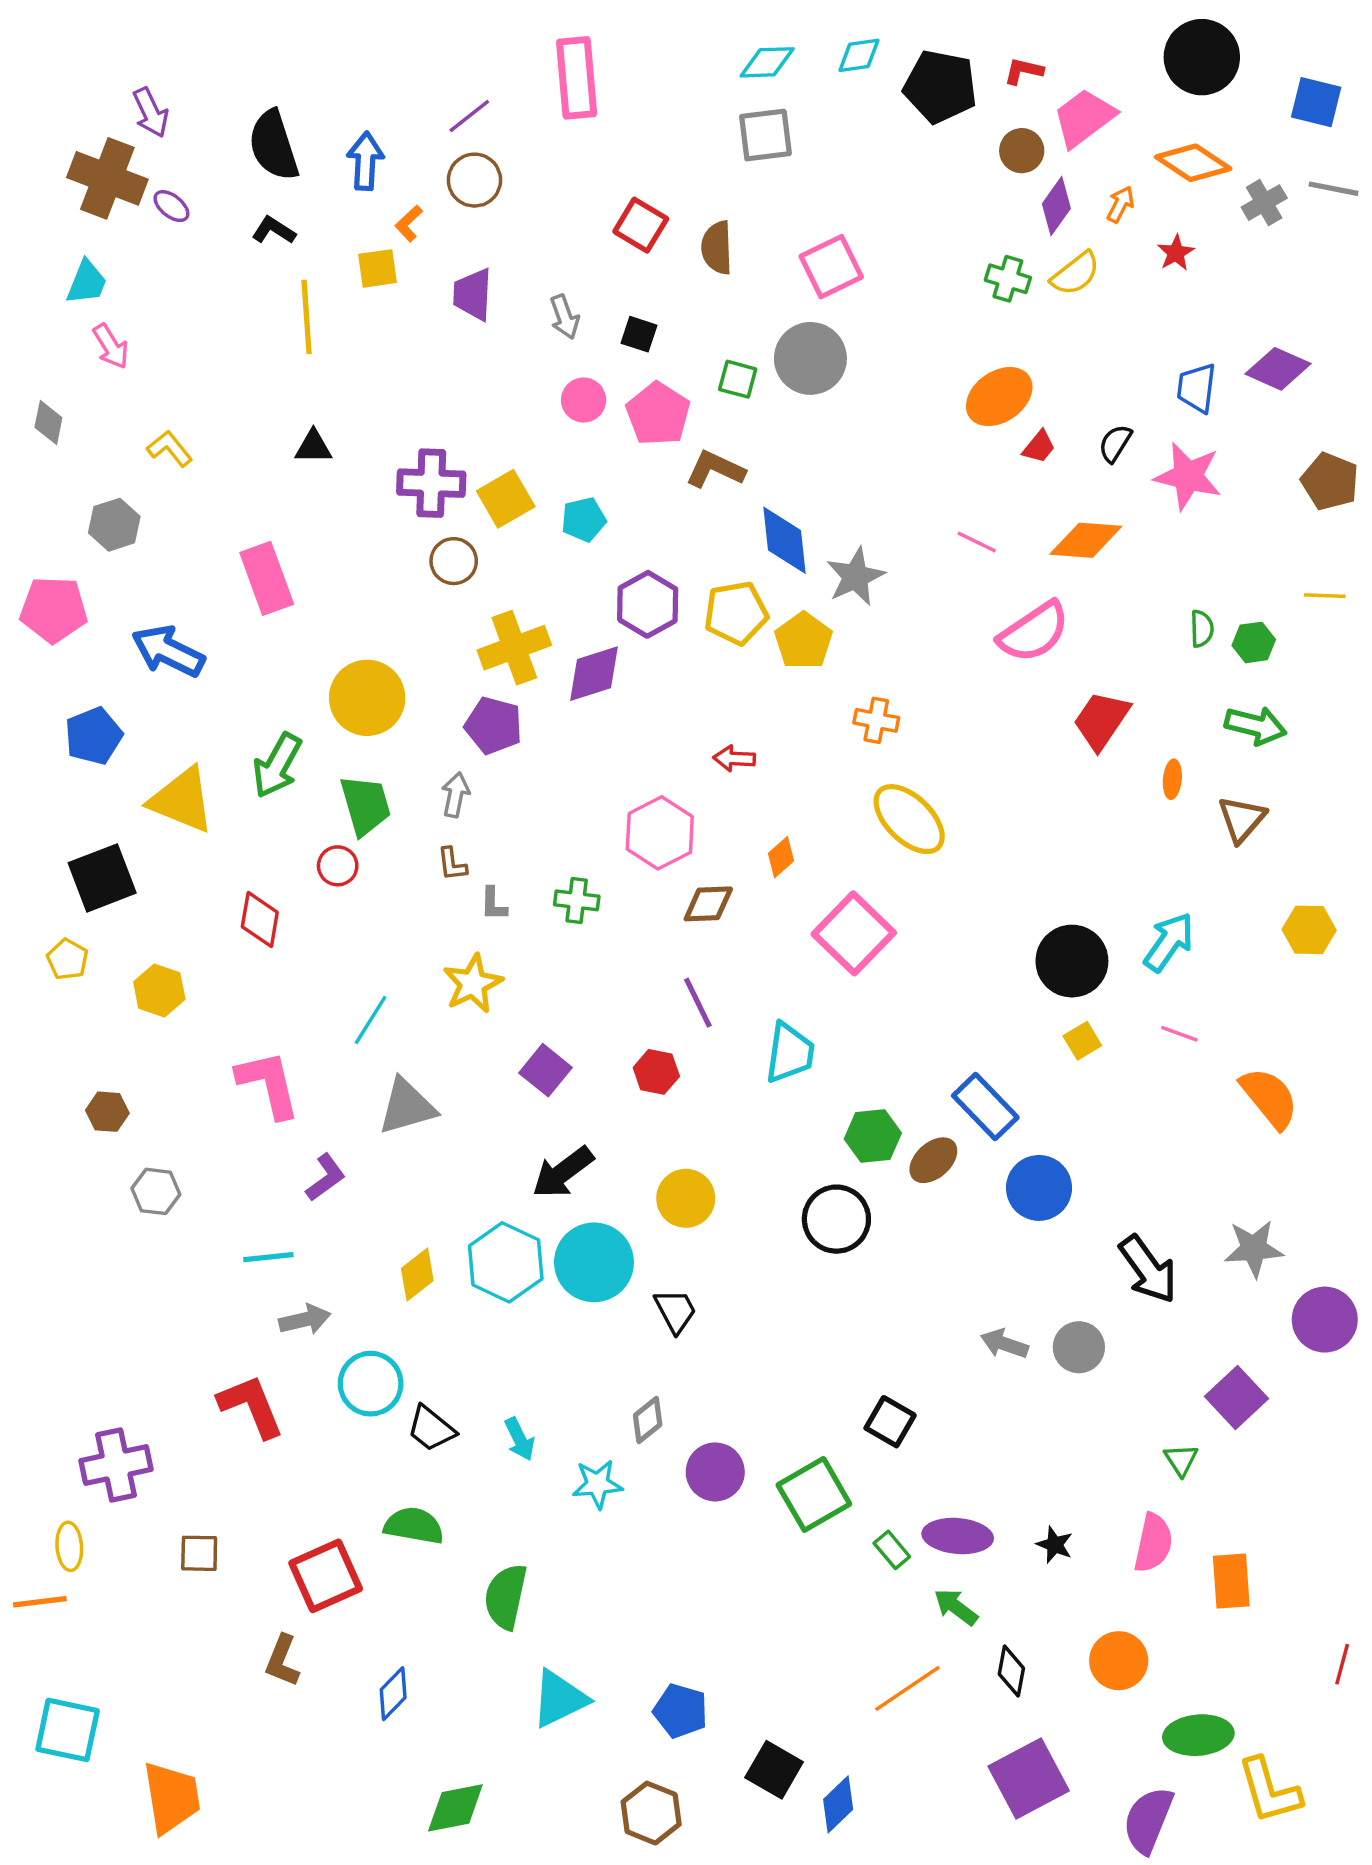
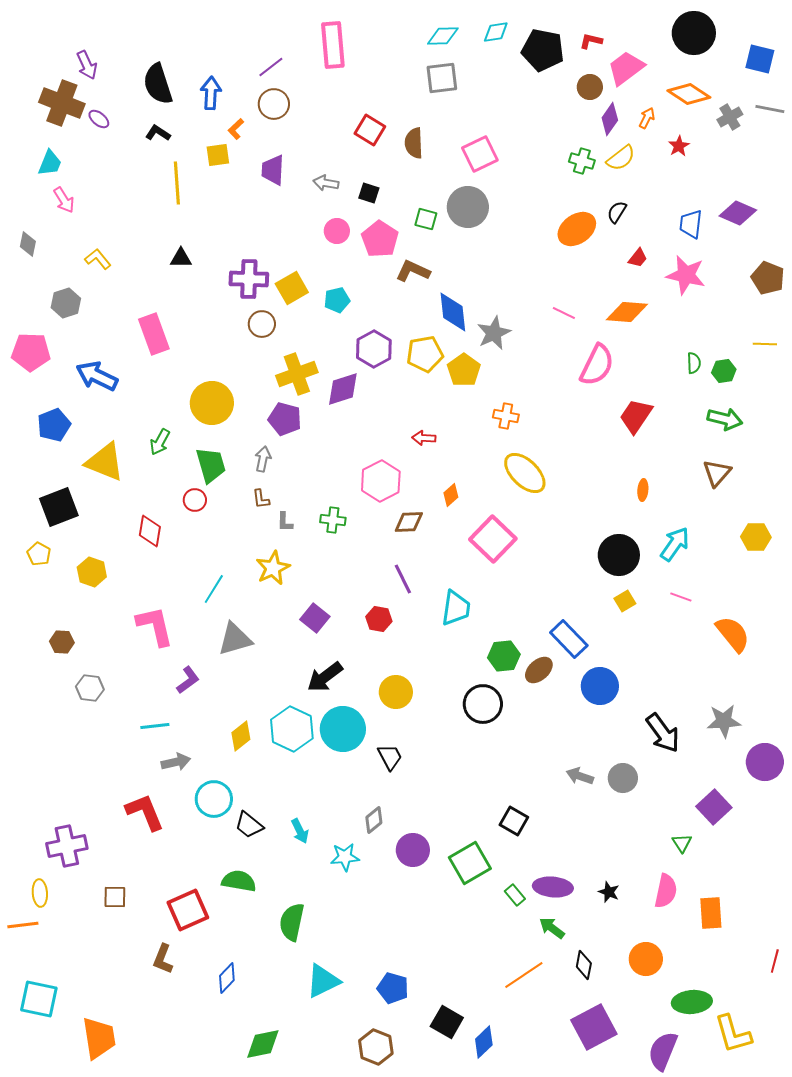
gray arrow: (565, 317) -> (326, 183), turned 120
black semicircle: (1115, 443) -> (617, 212), moved
red trapezoid: (1039, 447) -> (638, 258), moved
pink semicircle: (1034, 632) -> (597, 365), turned -30
green arrow: (277, 765) -> (160, 442), size x0.7
orange ellipse: (1172, 779) -> (643, 490), moved

